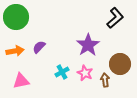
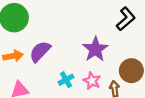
purple semicircle: (39, 47) -> (40, 51), size x1.5

